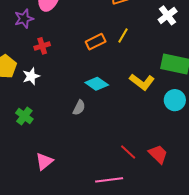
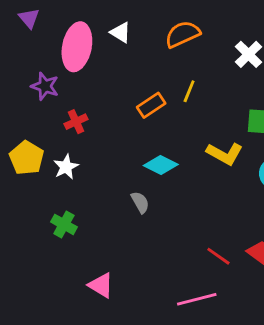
purple star: (24, 19) -> (45, 86), turned -30
gray semicircle: (79, 108) -> (140, 202), turned -49
pink triangle: (44, 161) -> (101, 285), turned -42

